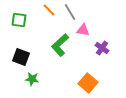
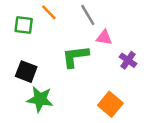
orange line: (49, 10) -> (49, 12), moved
green L-shape: (60, 45) -> (75, 56), turned 35
green star: (32, 79) -> (40, 99), size x1.5

